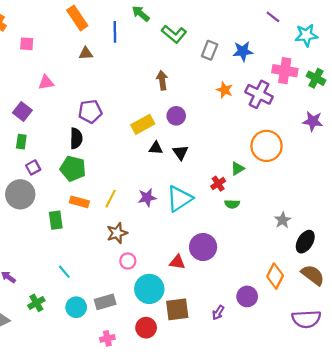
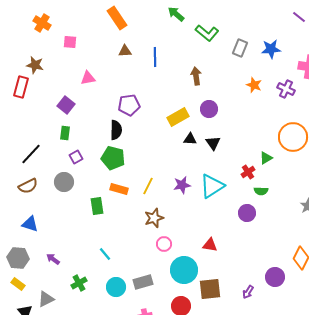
blue line: (115, 32) -> (155, 57), moved
purple cross: (259, 94) -> (286, 89), size x0.7
gray circle: (20, 194) -> (64, 182), size x0.7
purple circle: (203, 247) -> (247, 213), moved, size x0.7

